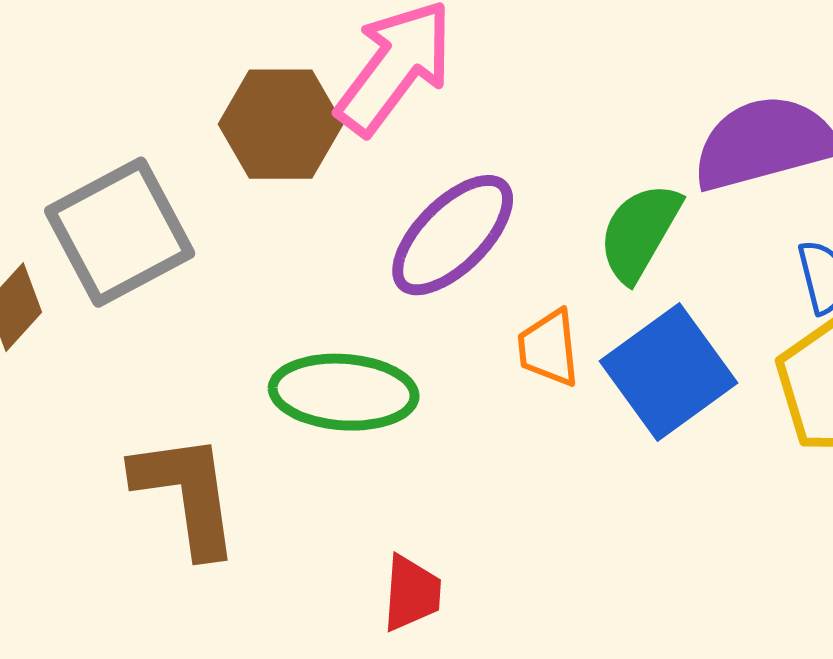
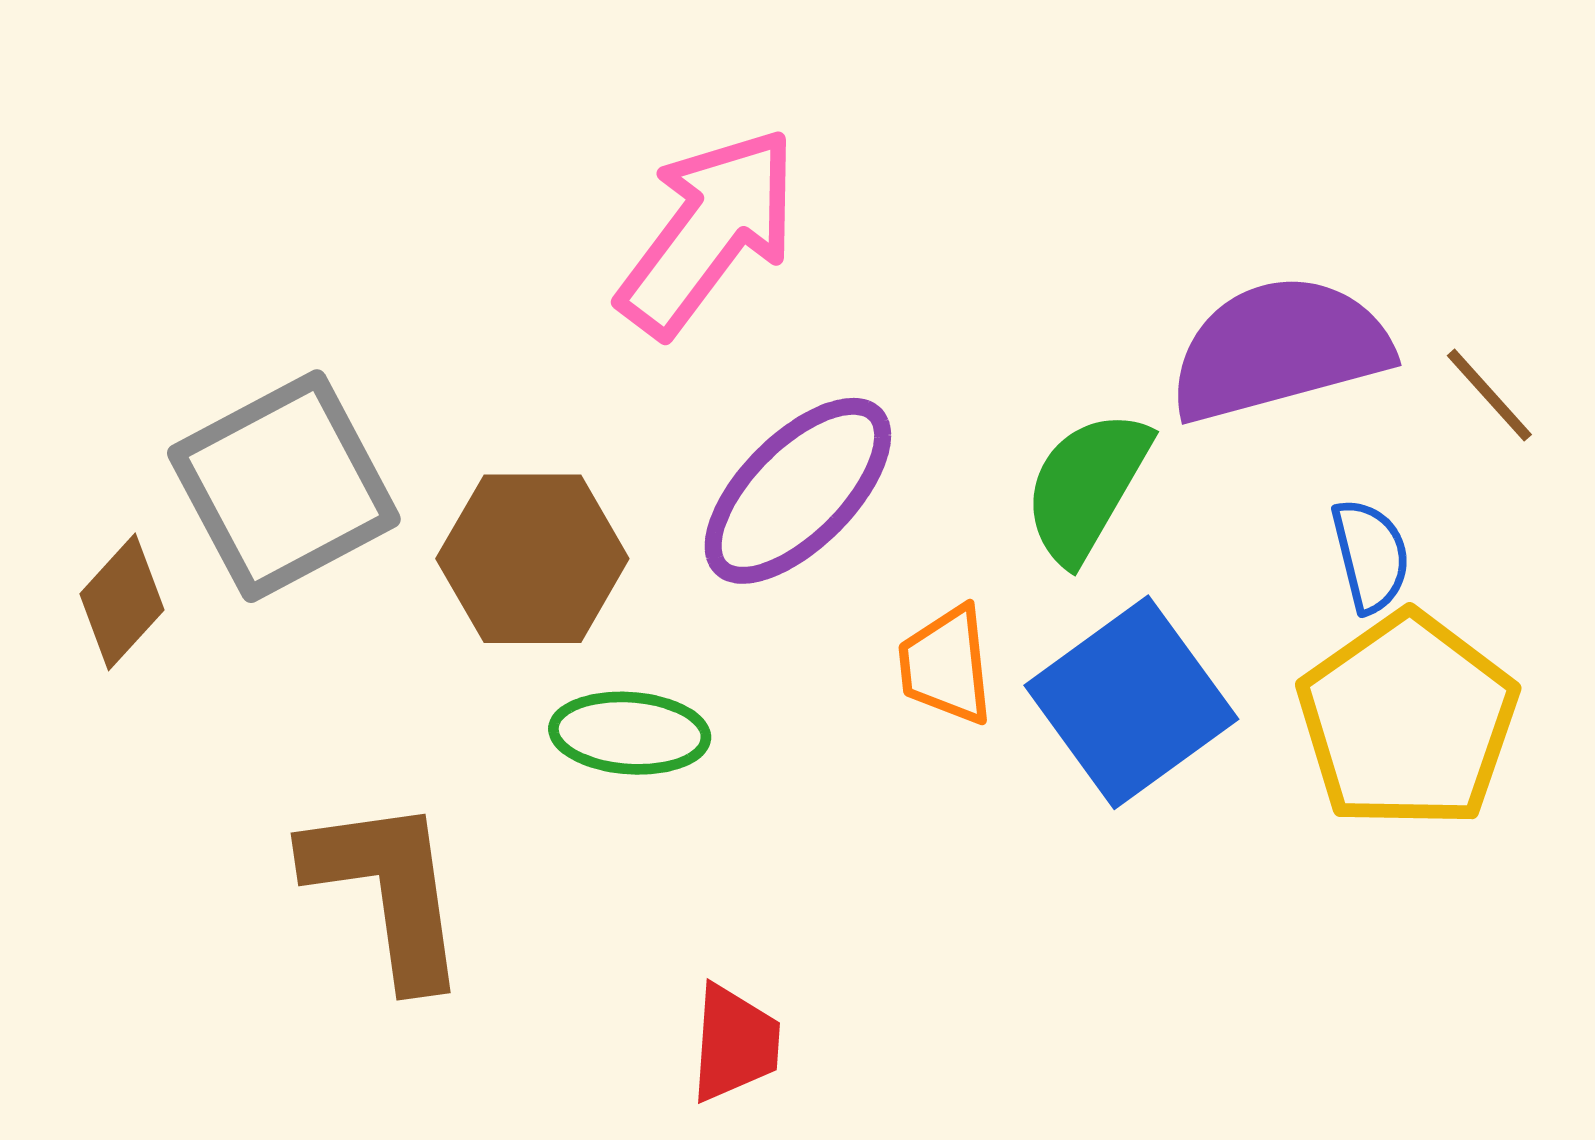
brown hexagon: (281, 124) -> (532, 559), moved
green ellipse: (344, 392) -> (630, 733), size x0.7

